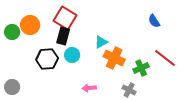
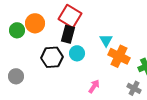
cyan triangle: (101, 42) -> (106, 40), turned -32
gray circle: (12, 87) -> (16, 76), moved
pink arrow: (89, 88) -> (94, 86), turned 128

